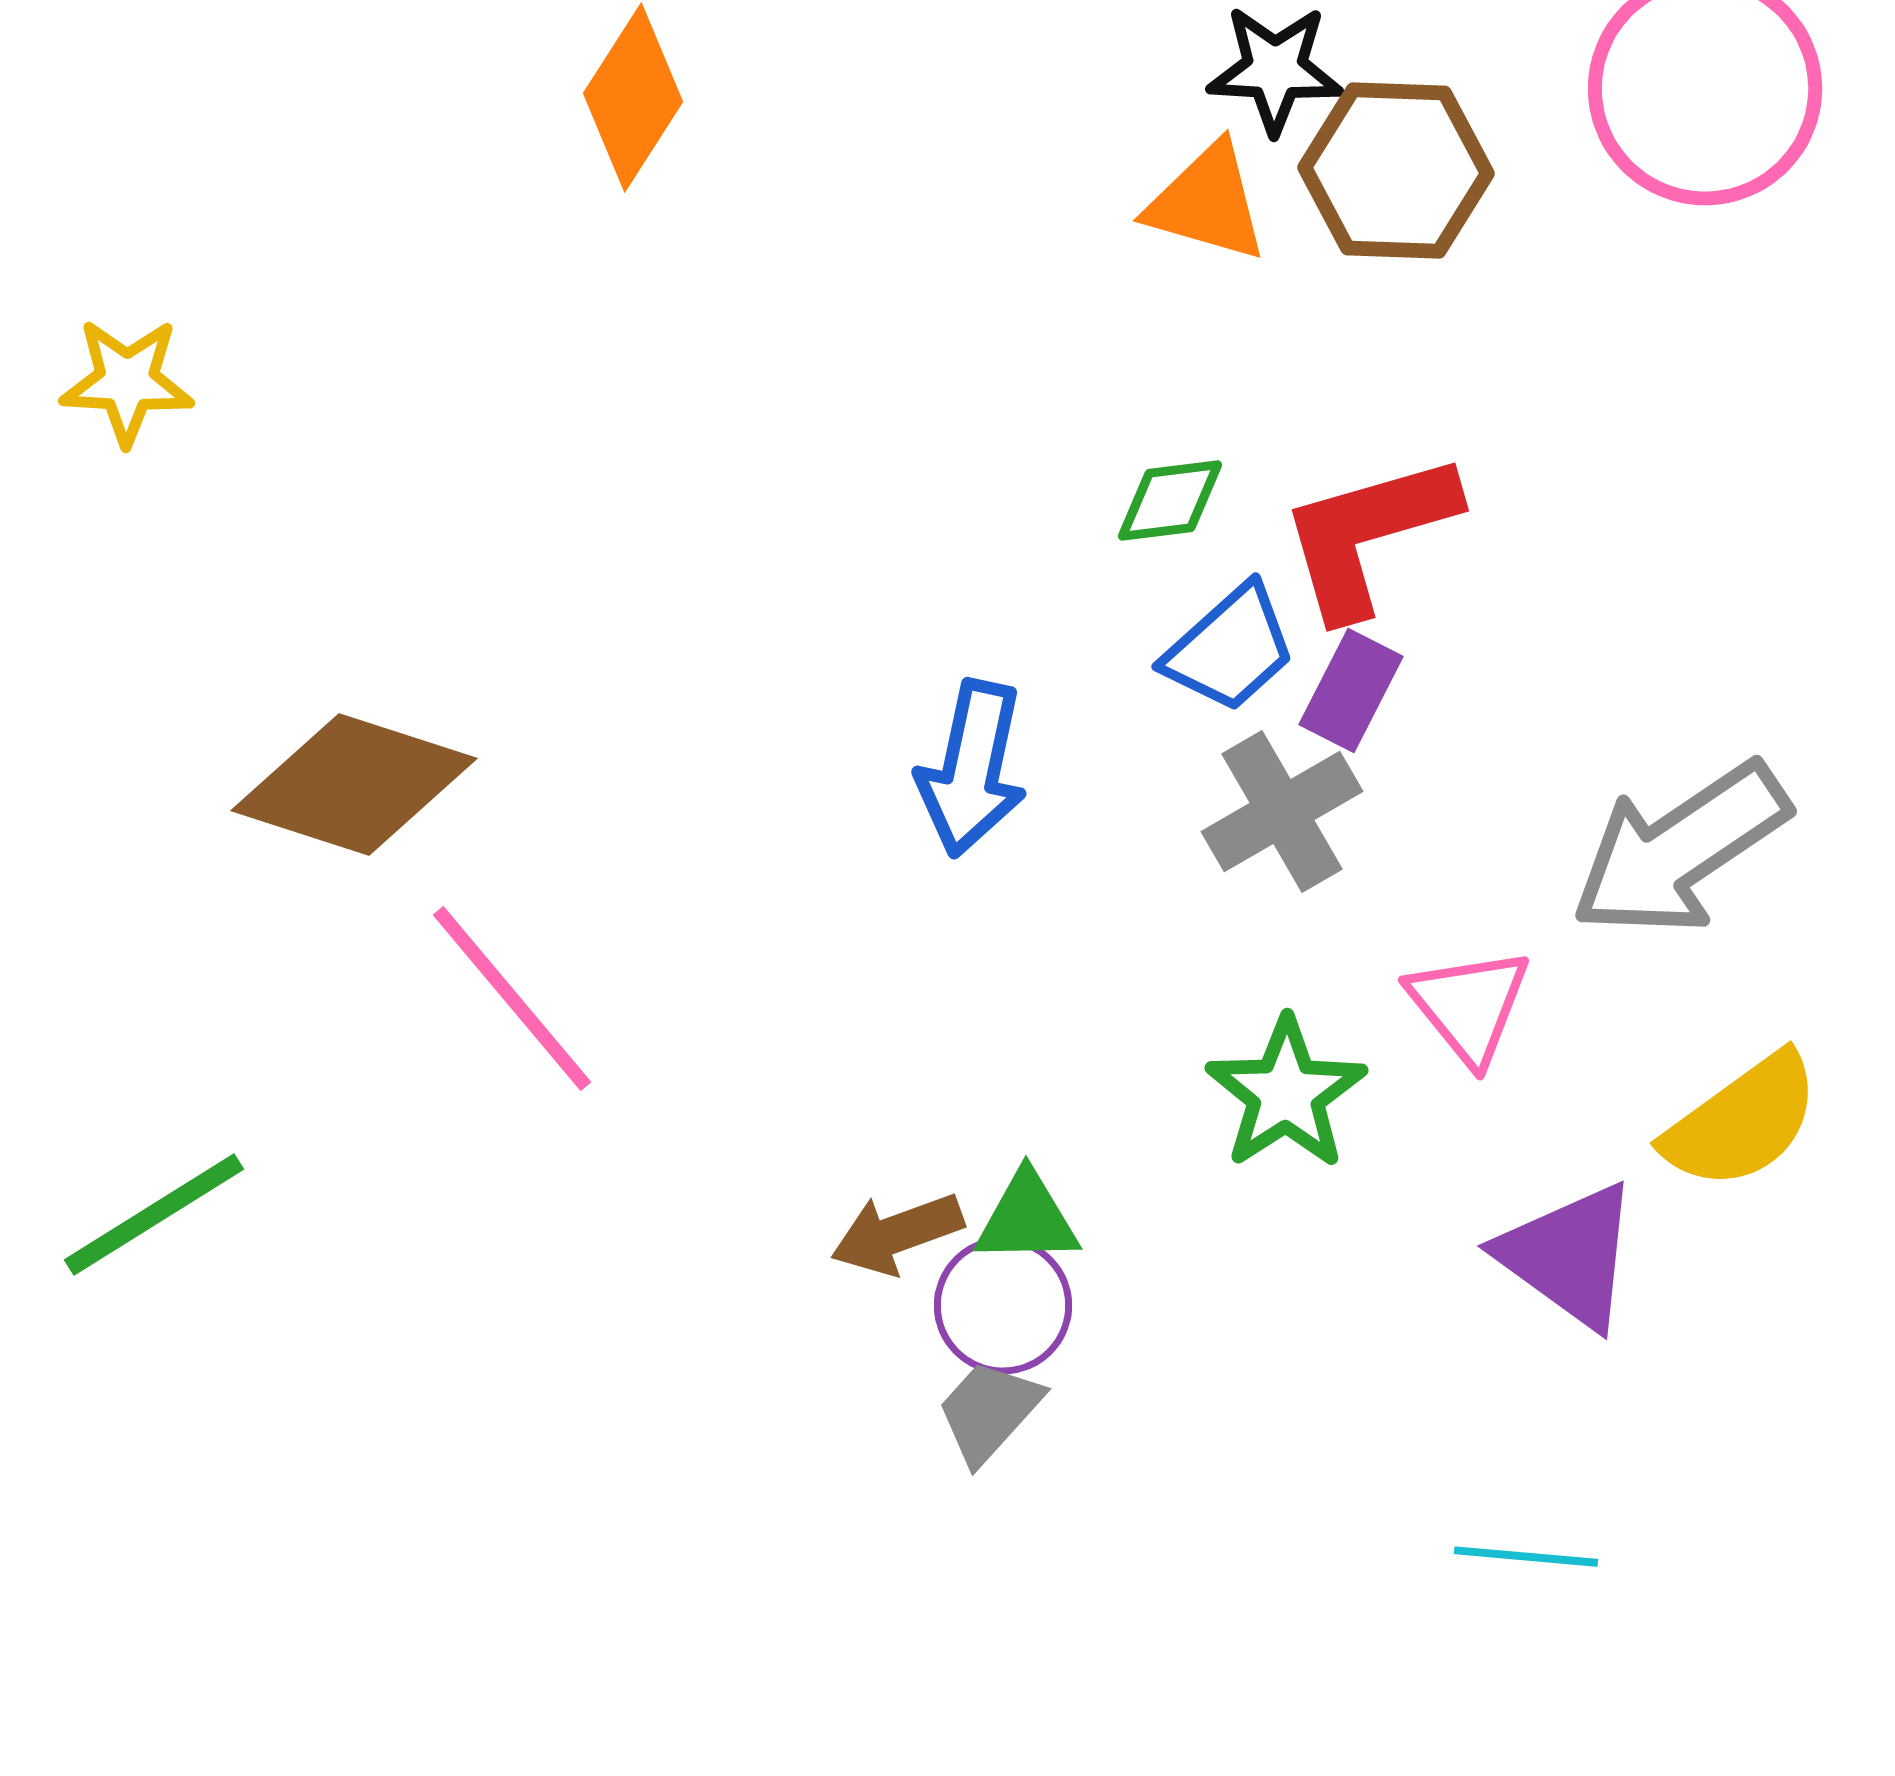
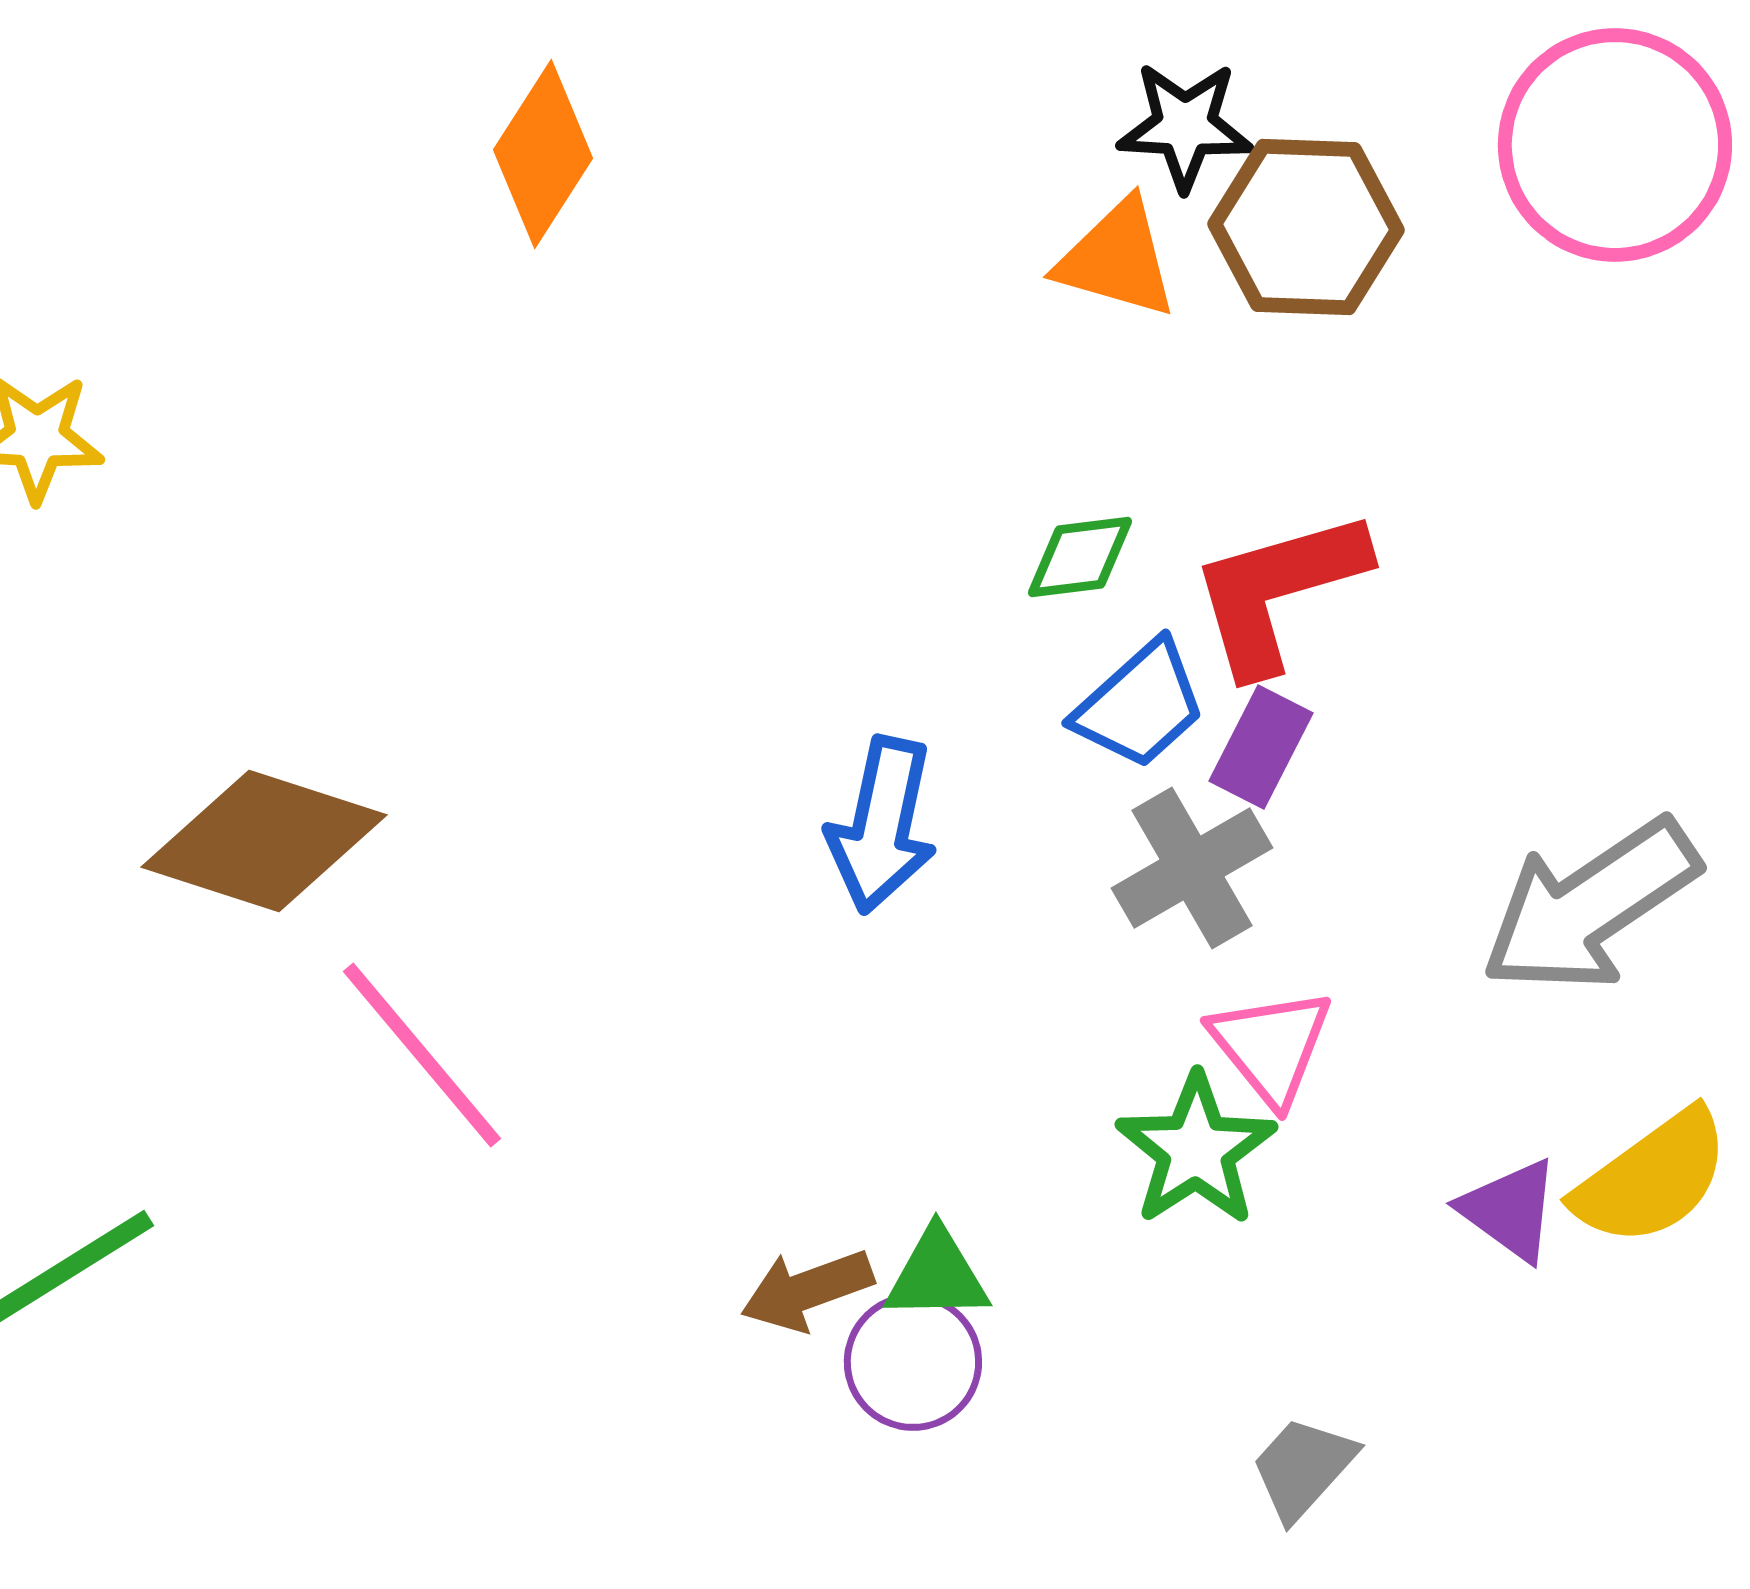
pink triangle: (1469, 1006) -> (1271, 1046), moved
purple triangle: (1569, 1256) -> (1510, 1210), moved, size x0.7
gray trapezoid: (989, 1412) -> (1303, 1468), moved

